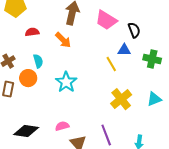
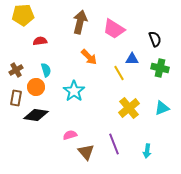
black semicircle: (134, 30) -> (155, 39), moved
orange arrow: (63, 40) -> (89, 57), moved
black diamond: (26, 131) -> (36, 115), moved

